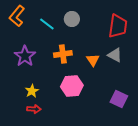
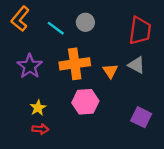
orange cross: (63, 54) -> (75, 64), size x1.4

